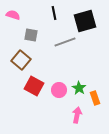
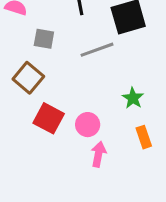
green star: (79, 88) -> (133, 98), moved
pink arrow: (77, 115) -> (99, 154), moved

